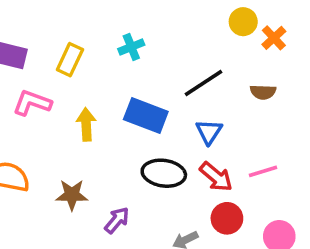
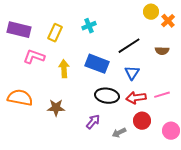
red arrow: (216, 177) -> (136, 98), turned 132
purple arrow: (117, 220) -> (93, 122), moved

